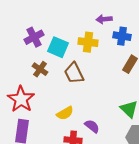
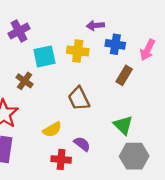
purple cross: (34, 37) -> (19, 31), moved
cyan square: (58, 47) -> (44, 56), turned -35
brown trapezoid: (74, 73) -> (79, 99), moved

